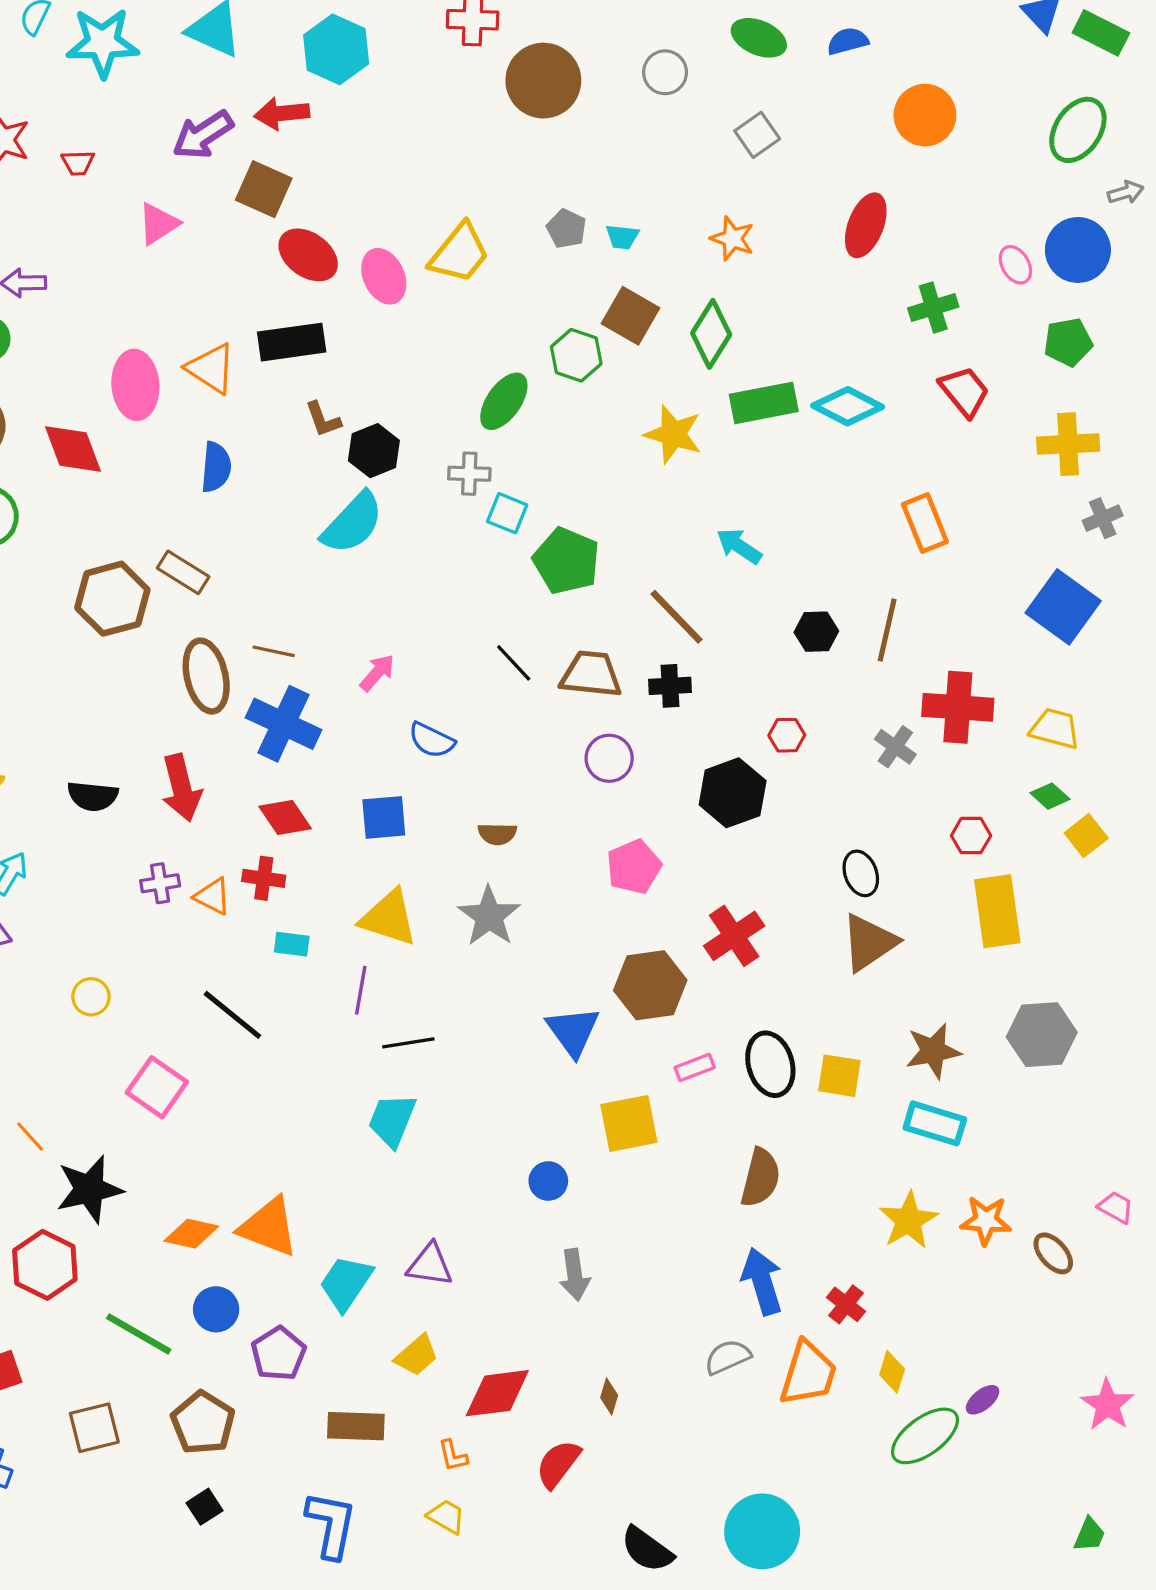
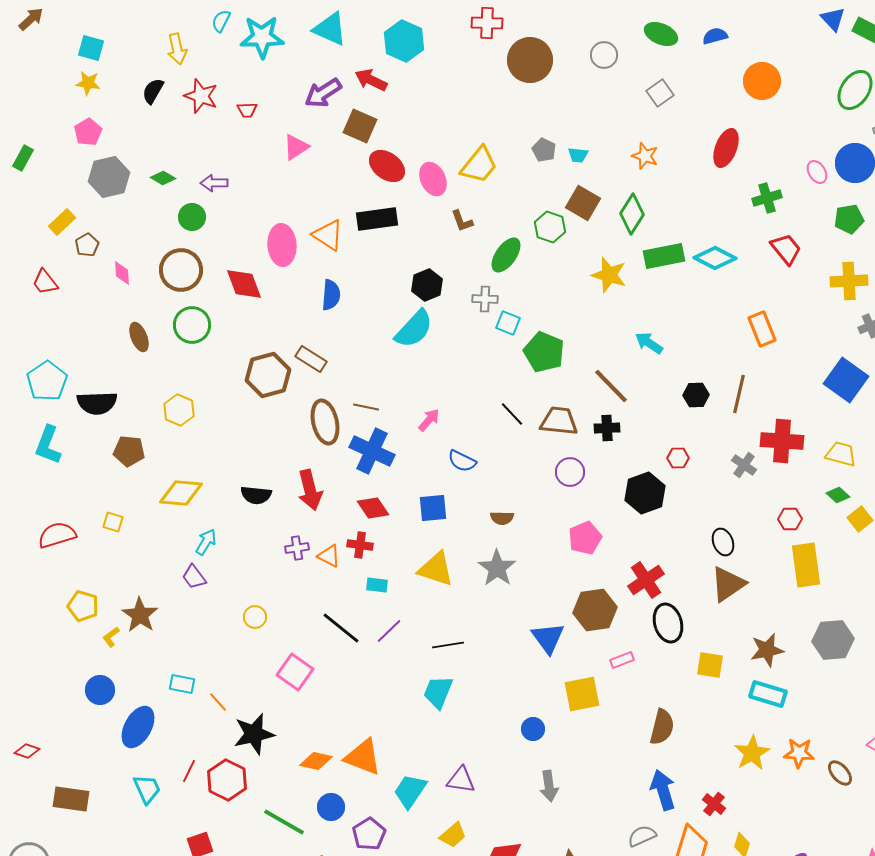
red arrow: (282, 113) -> (371, 80), turned 32
brown L-shape: (323, 419) -> (462, 221), moved
purple line: (361, 990) -> (389, 631), moved, turned 36
black ellipse: (770, 1064) -> (668, 623), moved

